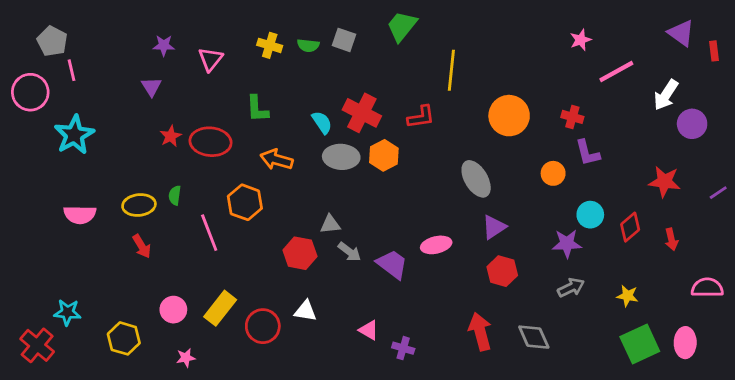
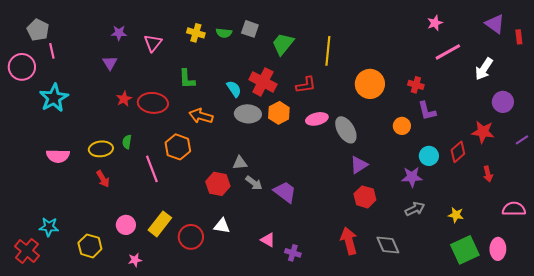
green trapezoid: (402, 26) -> (283, 44), moved
pink star: (581, 40) -> (435, 23), moved
purple circle: (692, 124) -> (503, 102), moved
red diamond: (630, 227) -> (458, 152), moved
pink ellipse: (436, 245) -> (317, 119), moved

